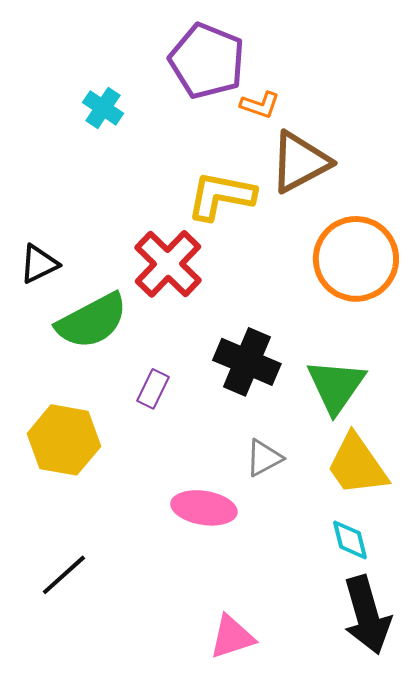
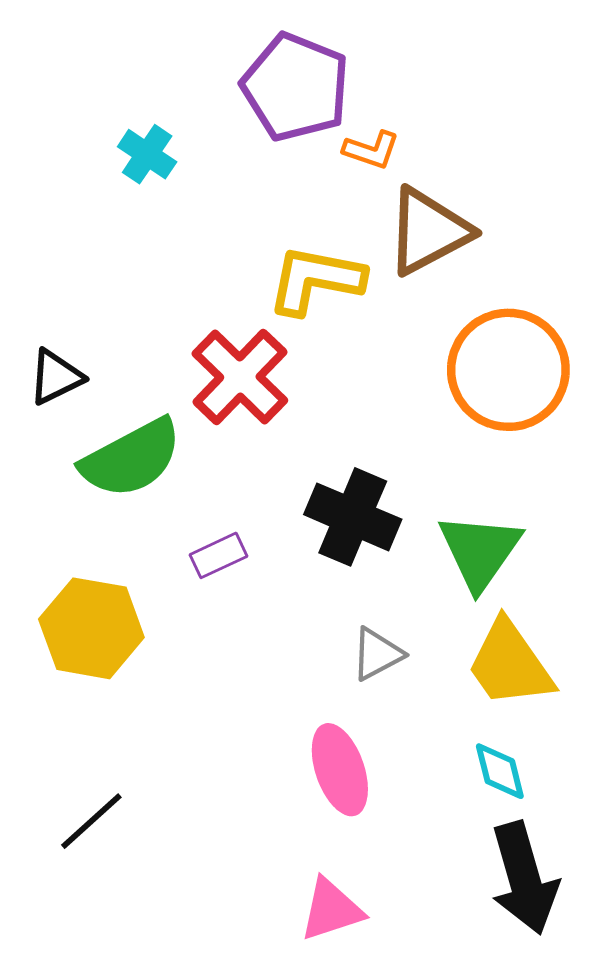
purple rectangle: (153, 389) -> (218, 555), turned 39
pink ellipse: (204, 508) -> (340, 770), moved, turned 62

